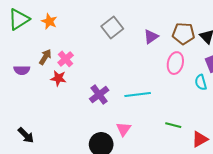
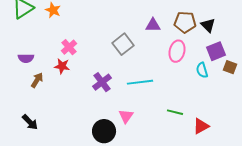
gray square: (112, 27) -> (123, 44), moved
purple triangle: (151, 37) -> (153, 25), turned 35
brown arrow: (45, 57) -> (37, 80), moved

